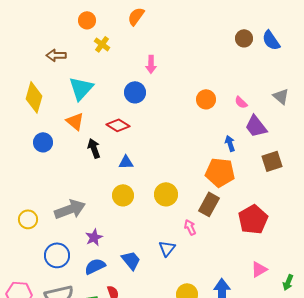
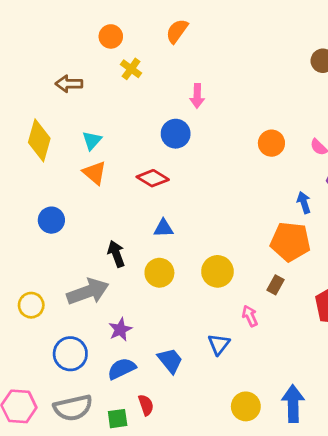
cyan triangle: (81, 88) -> (92, 140), moved, size x0.6
blue circle: (43, 142) -> (51, 220), moved
black arrow: (94, 148) -> (116, 254), moved
brown rectangle: (209, 204) -> (276, 285), size x0.6

